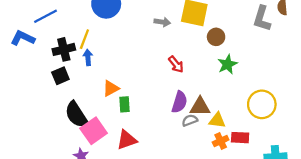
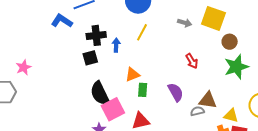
yellow line: (84, 39) -> (142, 32), moved
green star: (227, 64) -> (236, 67), size x1.4
purple semicircle: (179, 102) -> (176, 92), moved, turned -54
yellow triangle: (217, 120) -> (231, 115), moved

